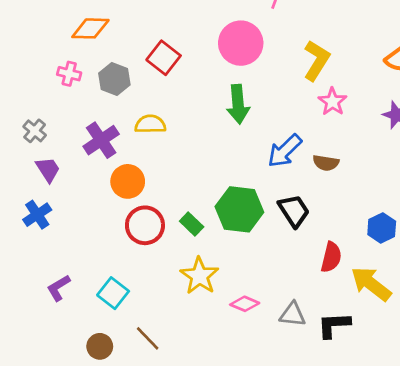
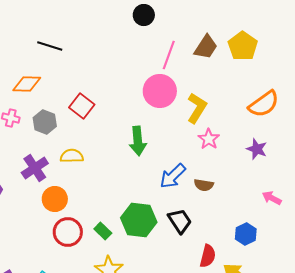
pink circle: (241, 43) -> (160, 91), moved

